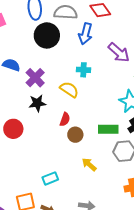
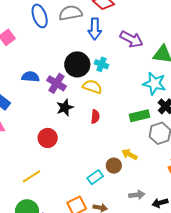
black circle: (47, 35) -> (77, 64), moved
cyan cross: (83, 70) -> (101, 64), turned 32
brown circle: (75, 135) -> (114, 166), moved

